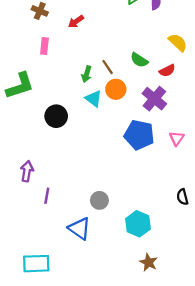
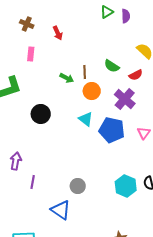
red arrow: (76, 21) -> (58, 33), turned -80
brown line: (108, 67) -> (85, 72), turned 32
green arrow: (87, 74) -> (67, 78), turned -80
cyan triangle: (94, 99) -> (86, 119), moved
cyan hexagon: (138, 224) -> (126, 186), moved

